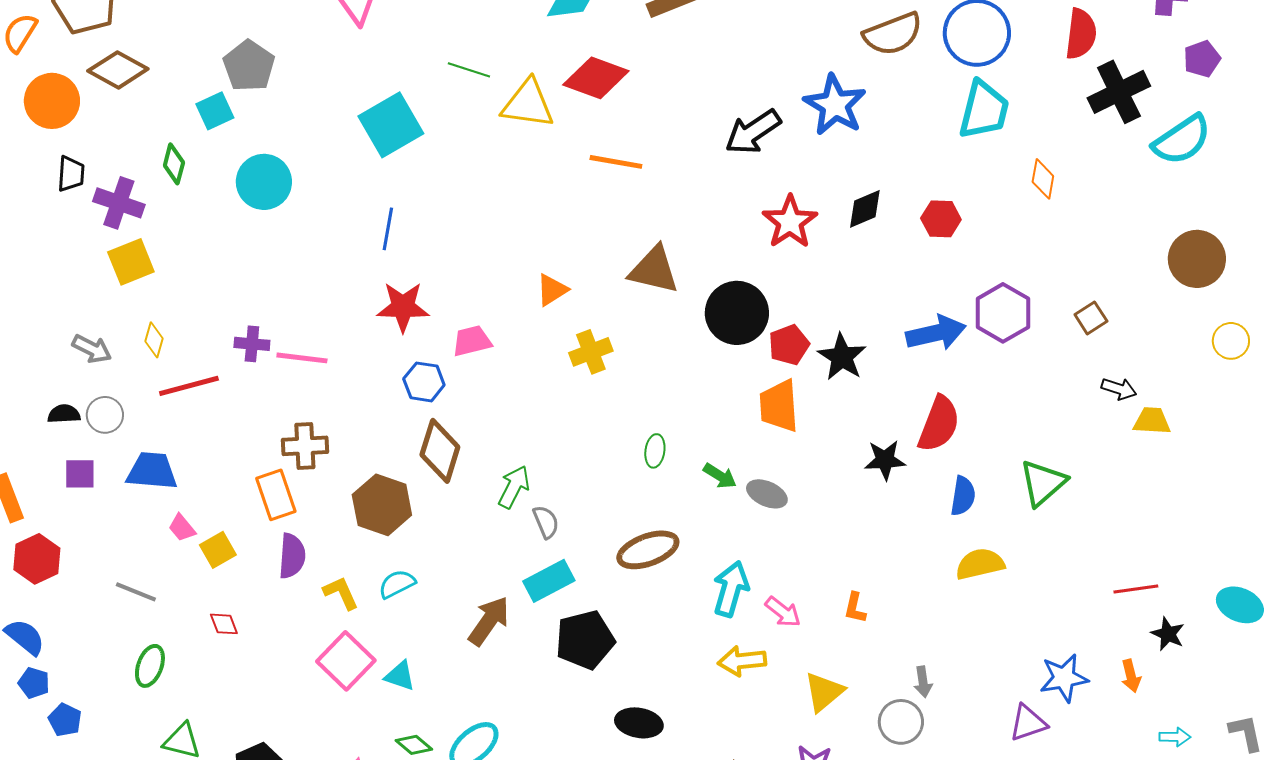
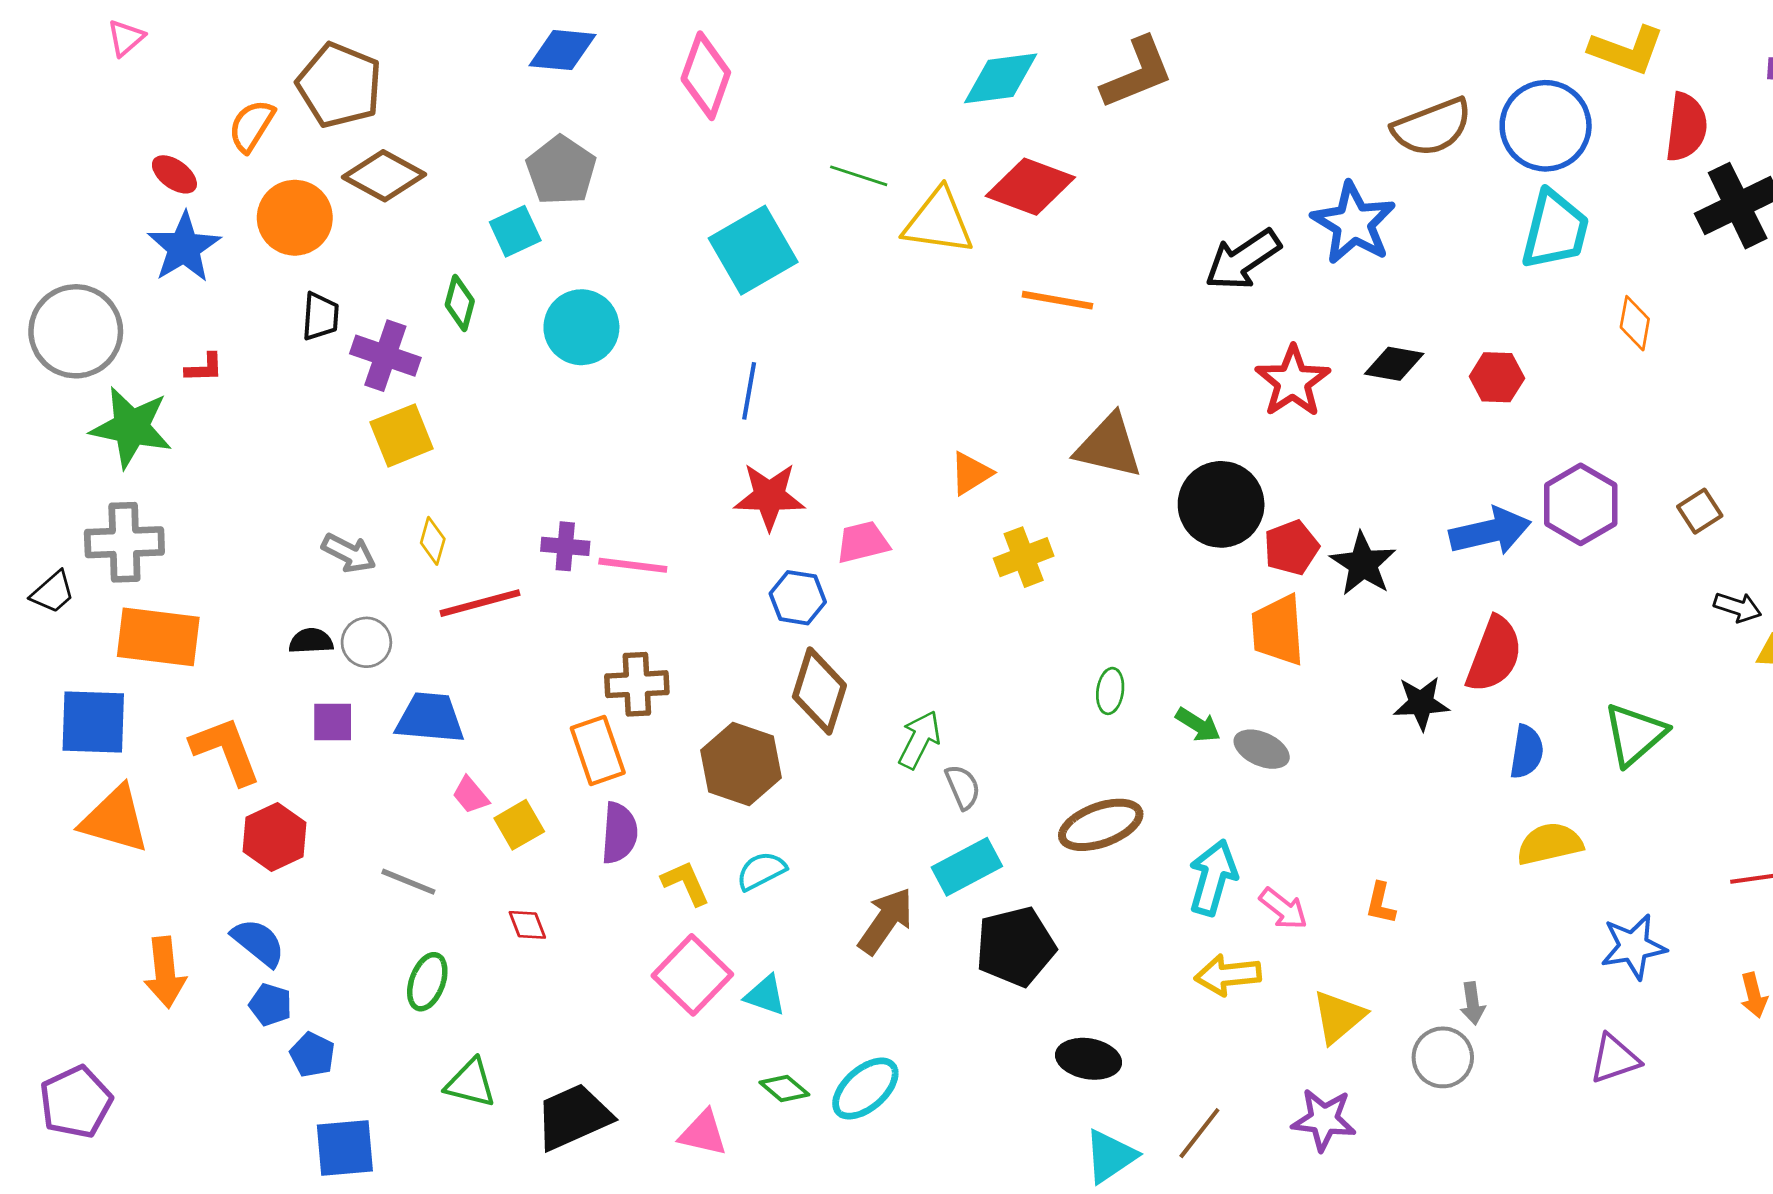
black diamond: (865, 209) -> (1394, 364), turned 33
blue star: (1064, 678) -> (1633, 947), moved

